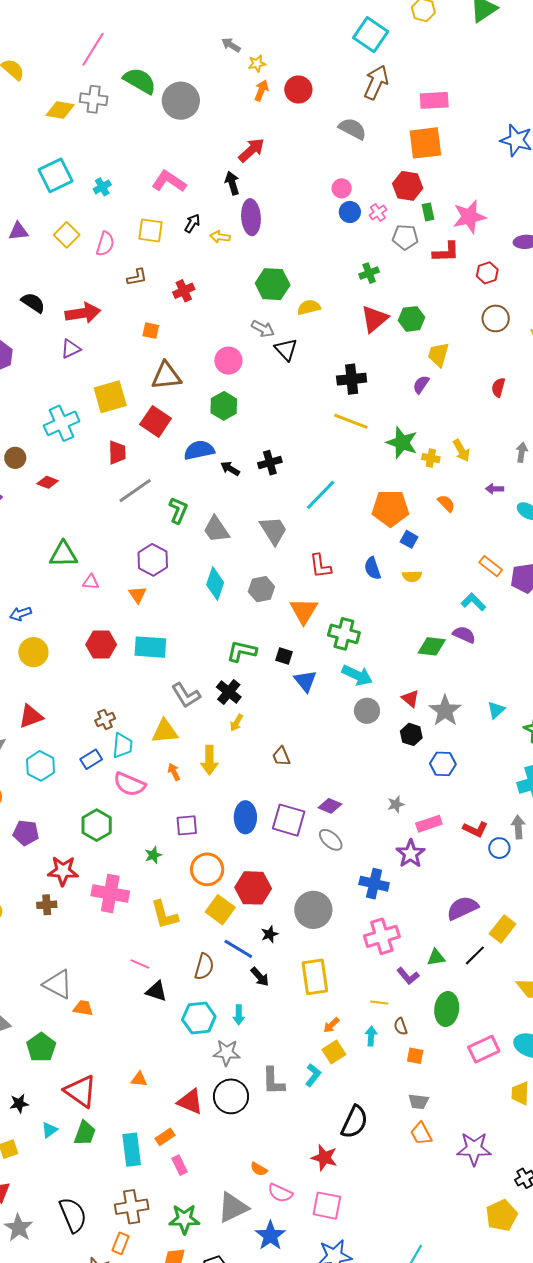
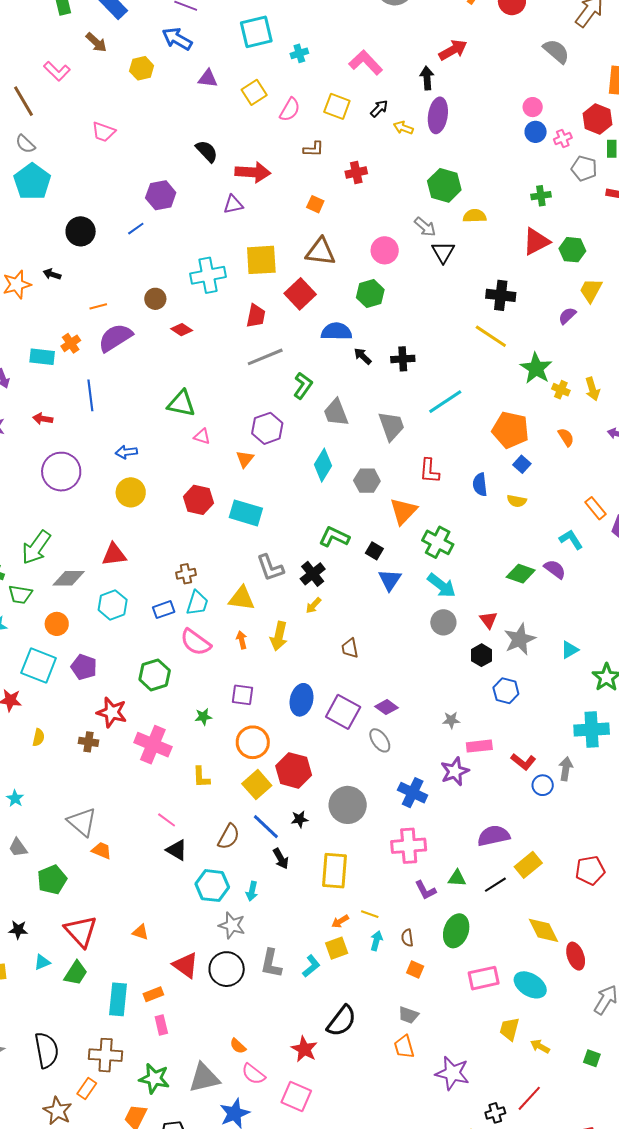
yellow L-shape: (164, 915) -> (201, 777), size x0.7
yellow line: (379, 1003) -> (370, 914), moved

